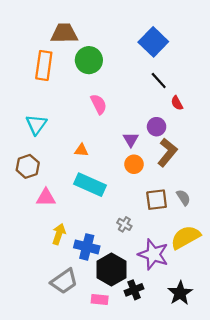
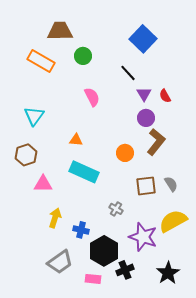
green circle: (89, 60) -> (83, 56), size x0.7
orange rectangle: (44, 65) -> (41, 61), turned -68
black line: (159, 81) -> (128, 73), moved
purple triangle: (131, 140) -> (144, 94), moved
blue cross: (87, 247) -> (81, 230), size x0.7

